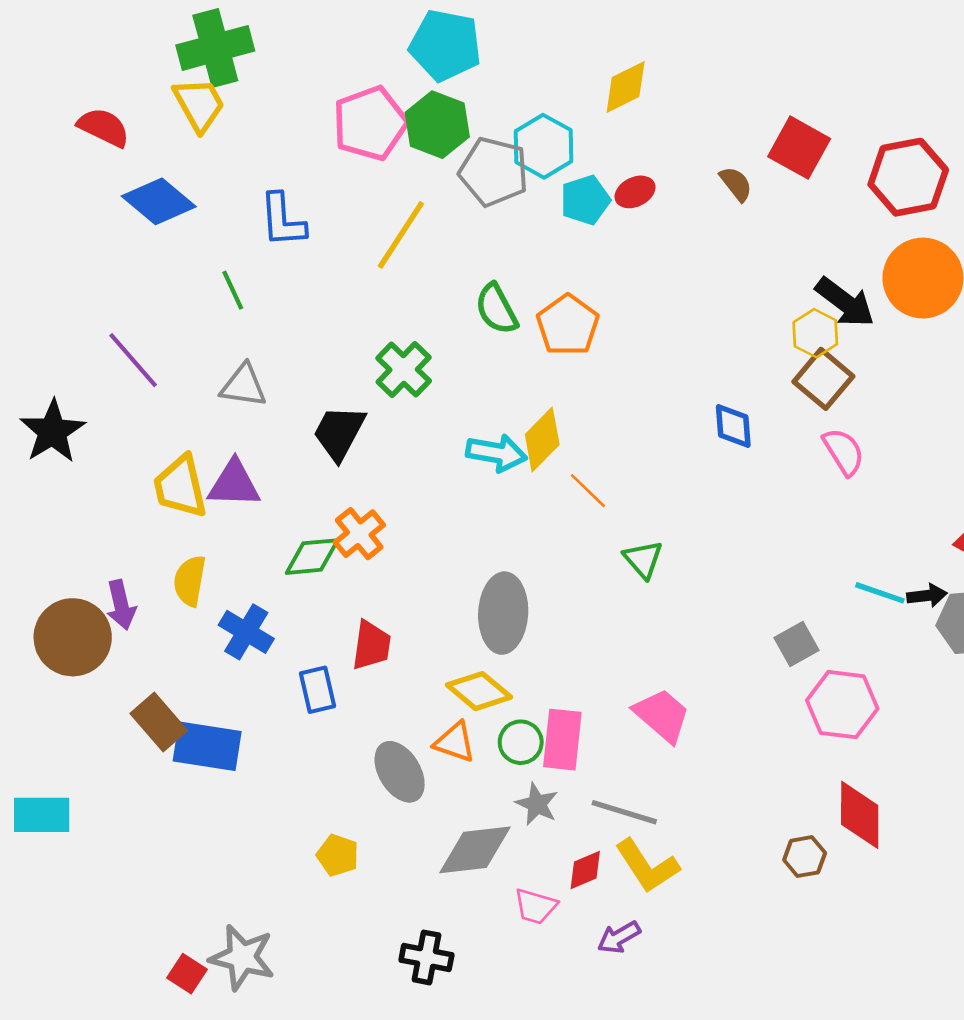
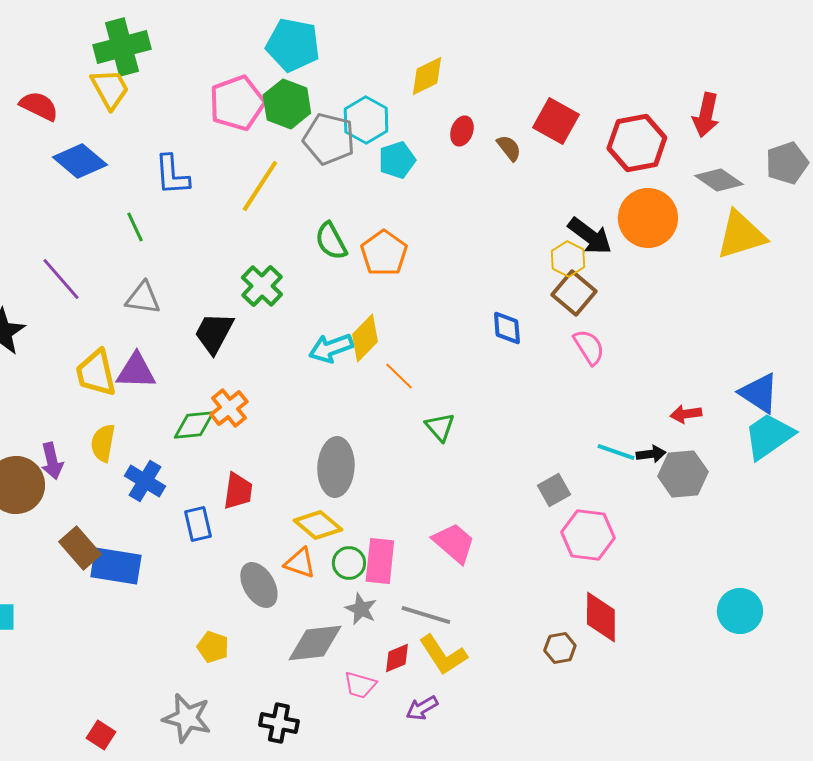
red ellipse: (635, 192) -> (462, 131), moved, turned -44
cyan arrow: (496, 453) -> (331, 348), turned 150
gray star: (242, 957) -> (187, 718), moved

